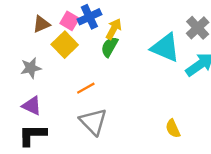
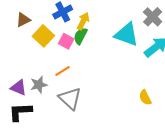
pink square: (70, 21) -> (66, 41), moved
gray star: (31, 68) -> (39, 85), moved
yellow semicircle: (173, 129) -> (145, 98), moved

